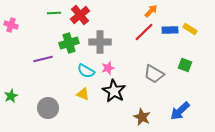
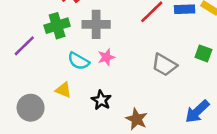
purple line: (43, 59) -> (24, 46), turned -30
black star: (114, 91) -> (101, 100), moved, size x0.7
yellow triangle: (83, 94) -> (63, 90), moved
brown star: (142, 117) -> (137, 119), moved

